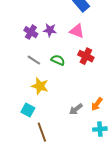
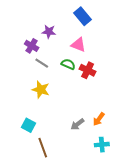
purple star: (50, 30) -> (49, 32), moved
gray line: (34, 60) -> (42, 63), moved
green semicircle: (58, 60) -> (68, 64), moved
yellow star: (40, 86) -> (41, 90), moved

